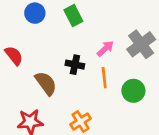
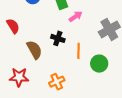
pink arrow: (105, 48) -> (76, 16), moved

